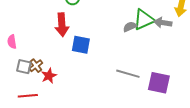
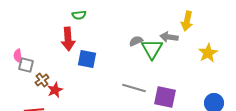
green triangle: (144, 20) -> (152, 49), moved, turned -35
gray square: (24, 67) -> (26, 65), moved

